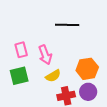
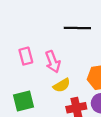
green square: (19, 76) -> (24, 101), moved

